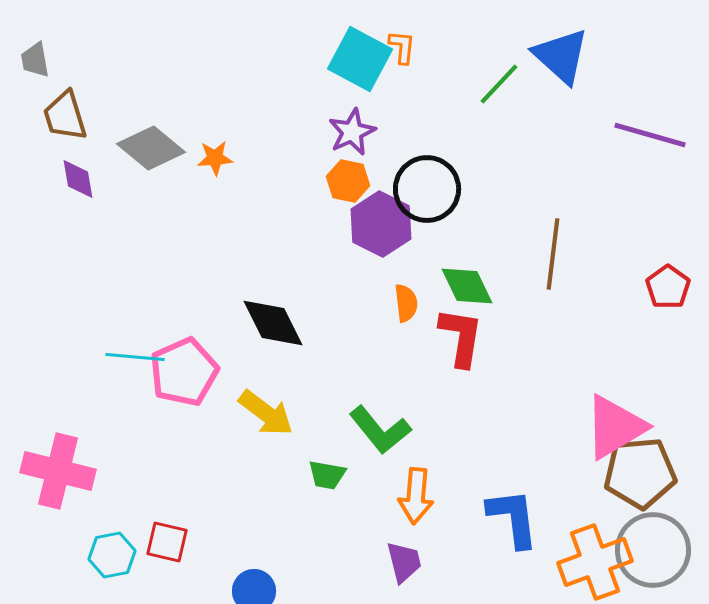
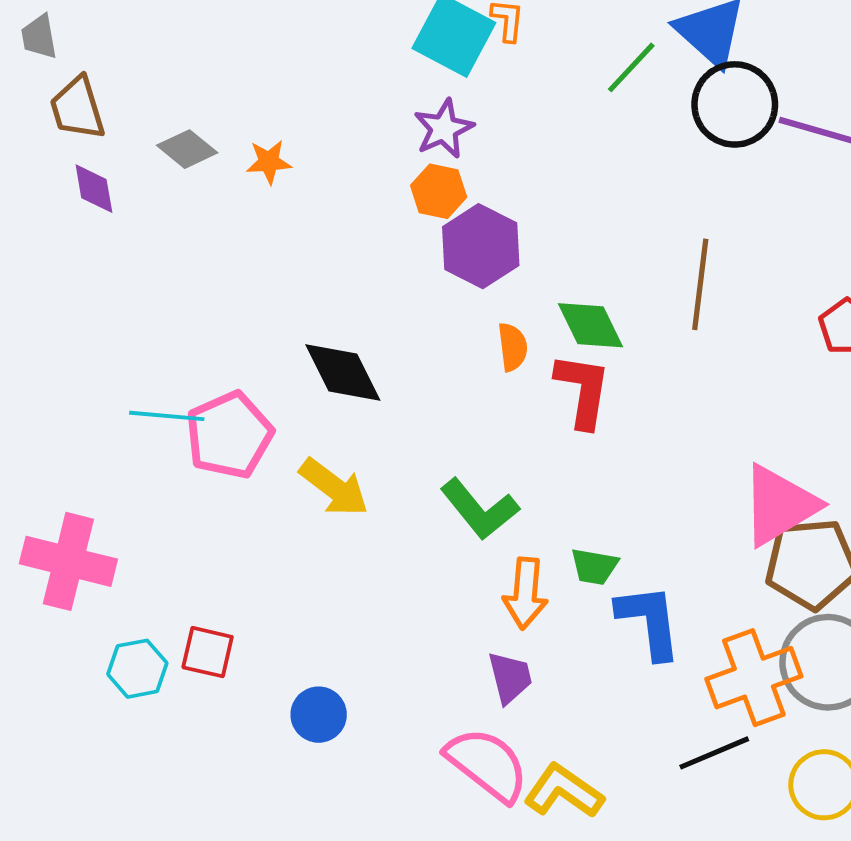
gray diamond: (151, 148) -> (187, 149), size x0.7
black circle: (427, 189) -> (735, 104), moved
green trapezoid: (327, 475) -> (594, 567), moved

